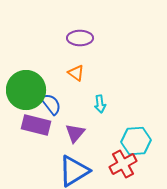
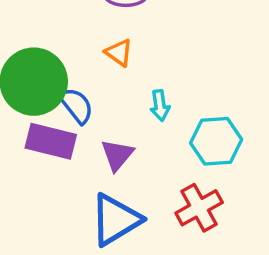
cyan hexagon: (136, 141) -> (216, 141), moved

